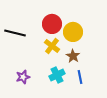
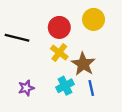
yellow circle: (73, 32) -> (94, 19), moved
brown star: (73, 56) -> (83, 64), size x1.5

